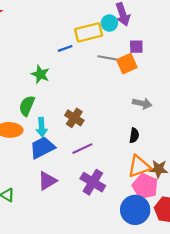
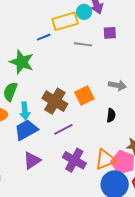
orange square: (127, 64) -> (84, 95), moved
green star: (40, 74) -> (22, 62), size x1.4
brown cross: (74, 118) -> (55, 101), size x1.4
orange triangle: (139, 166) -> (105, 159), moved

